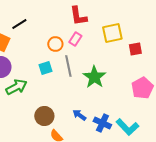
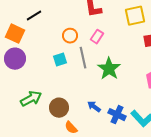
yellow square: (112, 33) -> (135, 16), moved
pink rectangle: (75, 39) -> (97, 37), moved
green arrow: (16, 87) -> (31, 99), moved

